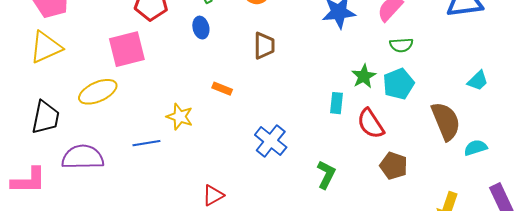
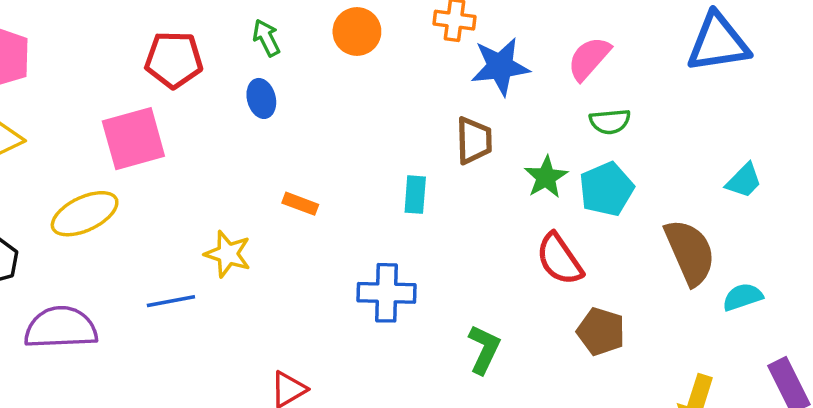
brown trapezoid: (264, 46) -> (474, 141), moved
cyan rectangle: (337, 103) -> (415, 195), moved
blue cross: (271, 141) -> (387, 293), turned -36

